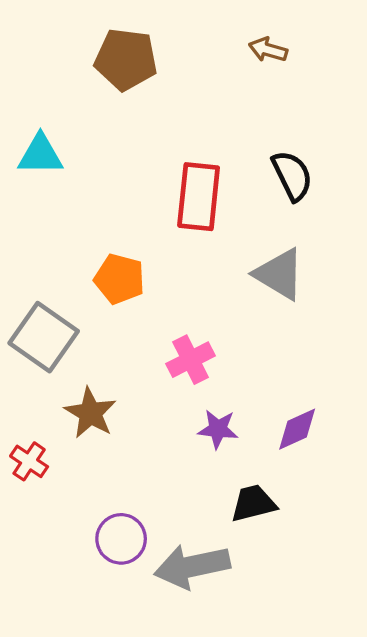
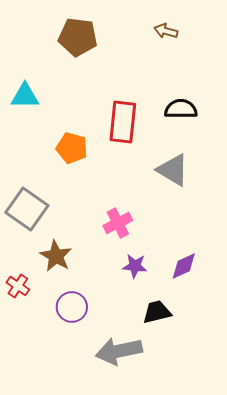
black semicircle: (292, 176) -> (181, 109), turned -64
orange pentagon: (119, 279) -> (72, 148), moved
purple circle: (121, 539) -> (72, 307), moved

